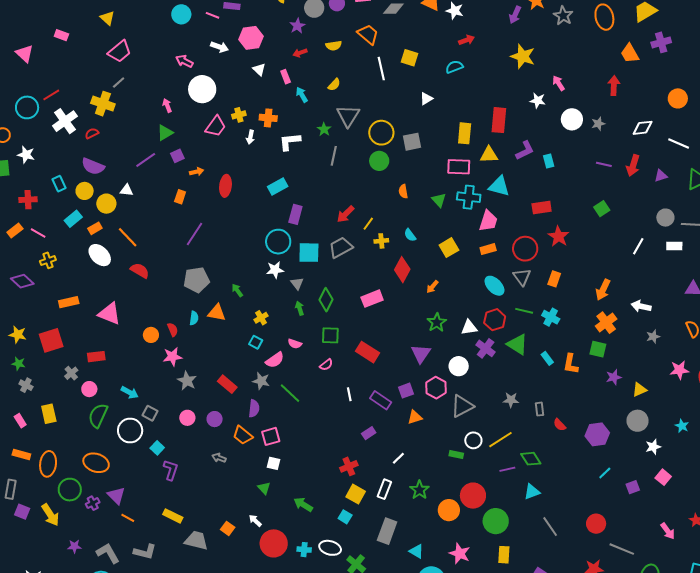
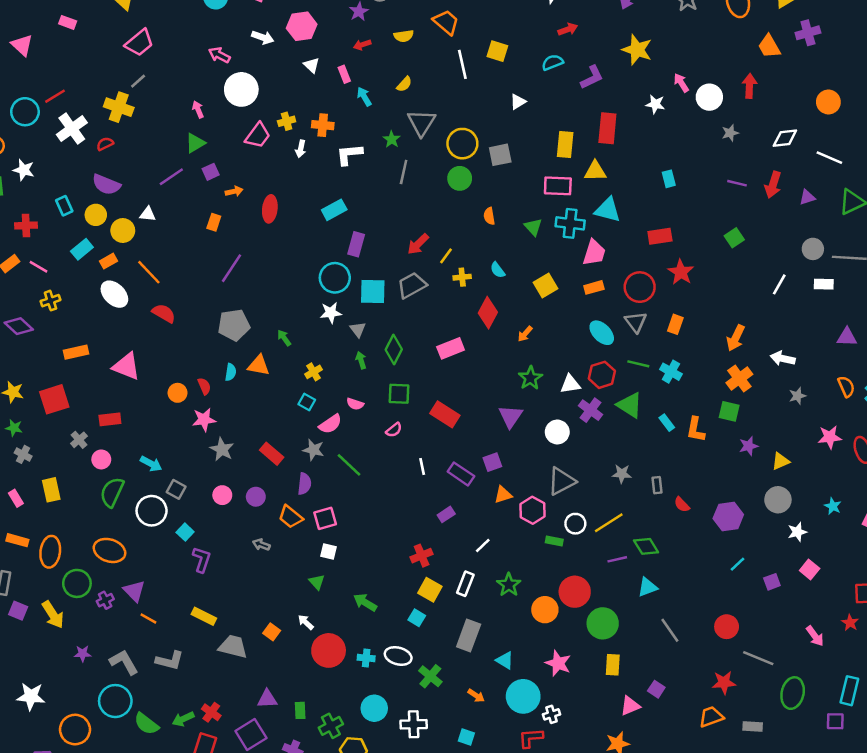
white circle: (572, 119) -> (709, 97), moved
purple L-shape: (525, 150) -> (592, 77), moved
pink hexagon: (436, 388) -> (532, 510), moved

